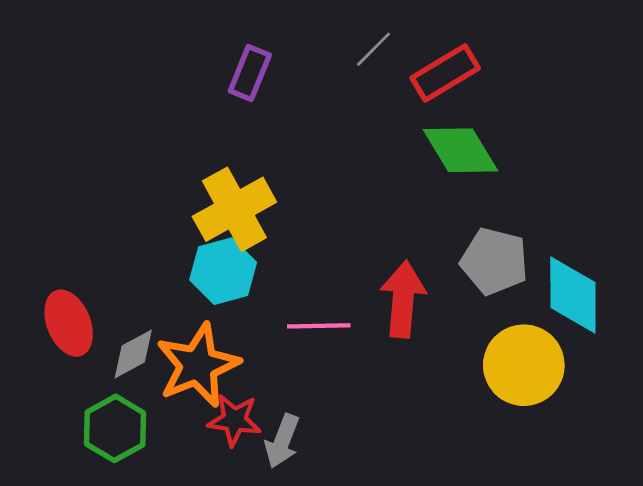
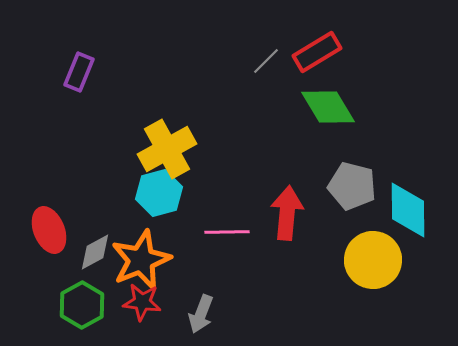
gray line: (373, 49) -> (266, 61), moved
purple rectangle: (250, 73) -> (79, 72), moved
red star: (234, 420) -> (142, 302), moved

